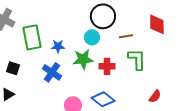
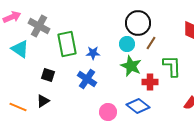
brown line: (126, 36) -> (151, 43), moved, turned -48
green star: (83, 59) -> (131, 66), moved, turned 30
red cross: (107, 66) -> (150, 82), moved

